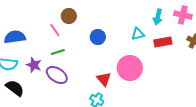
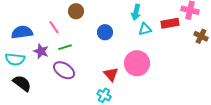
cyan arrow: (158, 17) -> (136, 12), moved
pink line: (55, 30) -> (54, 27), moved
red rectangle: (163, 42) -> (170, 23), moved
purple star: (34, 65) -> (41, 51), moved

